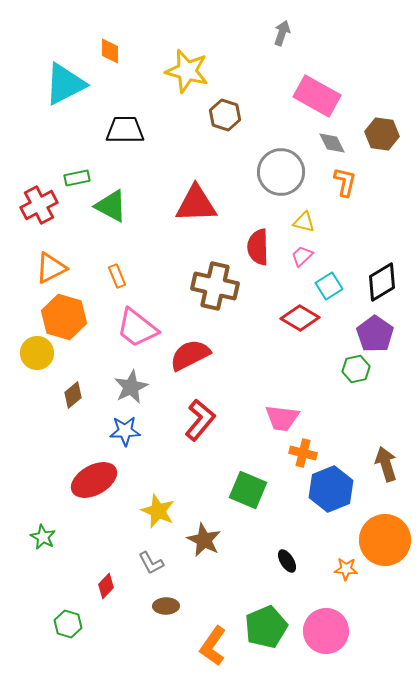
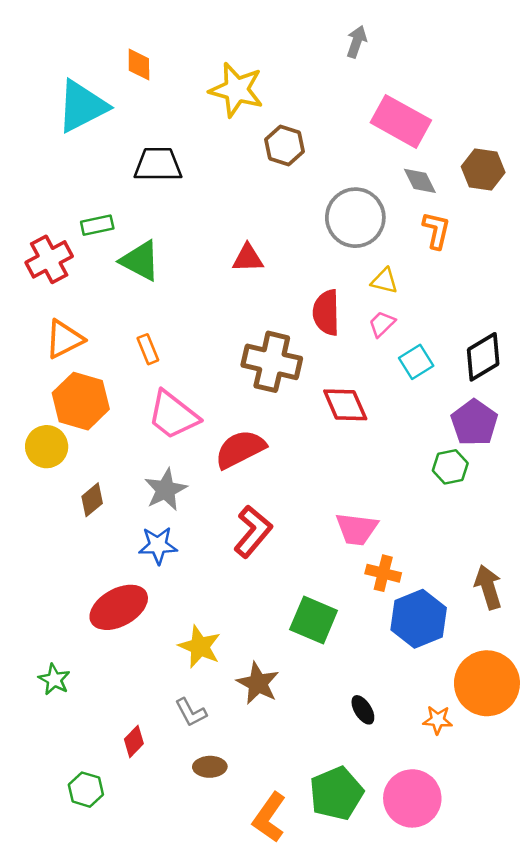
red triangle: (196, 204) -> (248, 258), size x0.6
red diamond: (300, 318) -> (345, 405), moved, turned 36

